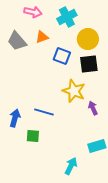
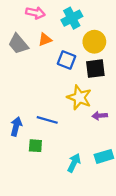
purple arrow: (93, 108) -> (100, 116), turned -72
cyan arrow: (71, 166) -> (74, 163), moved

